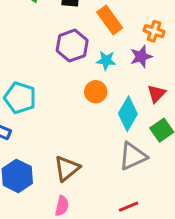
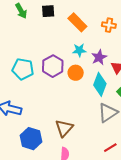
purple hexagon: (72, 46) -> (53, 66), moved
purple star: (141, 57) -> (99, 57), moved
cyan pentagon: (20, 98) -> (23, 69), moved

